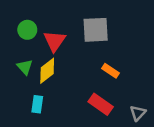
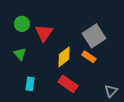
gray square: (96, 30) -> (94, 36), moved, turned -30
yellow diamond: (47, 71) -> (64, 57), moved
red rectangle: (101, 104) -> (68, 84), moved

